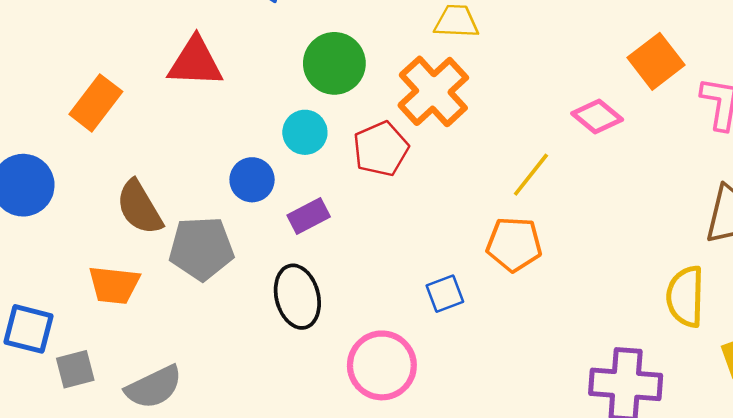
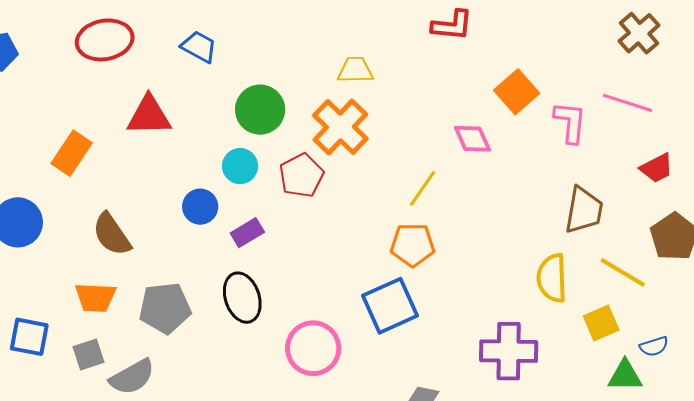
pink diamond: (597, 117) -> (472, 139), turned 30
gray pentagon: (201, 248) -> (165, 308), moved
blue square: (445, 294) -> (390, 306), moved, size x1.8
gray square: (75, 369) -> (89, 355), moved

